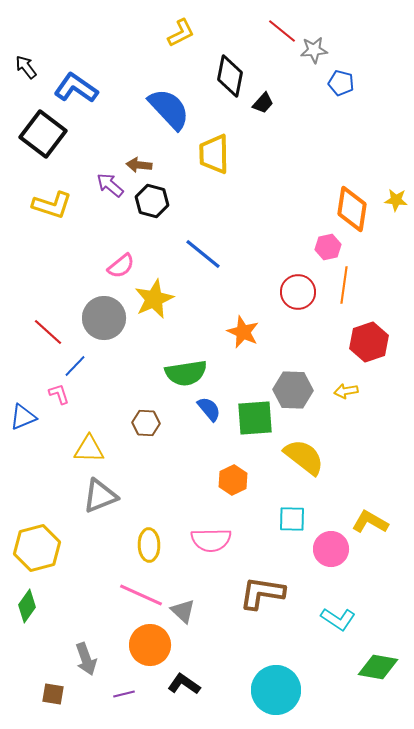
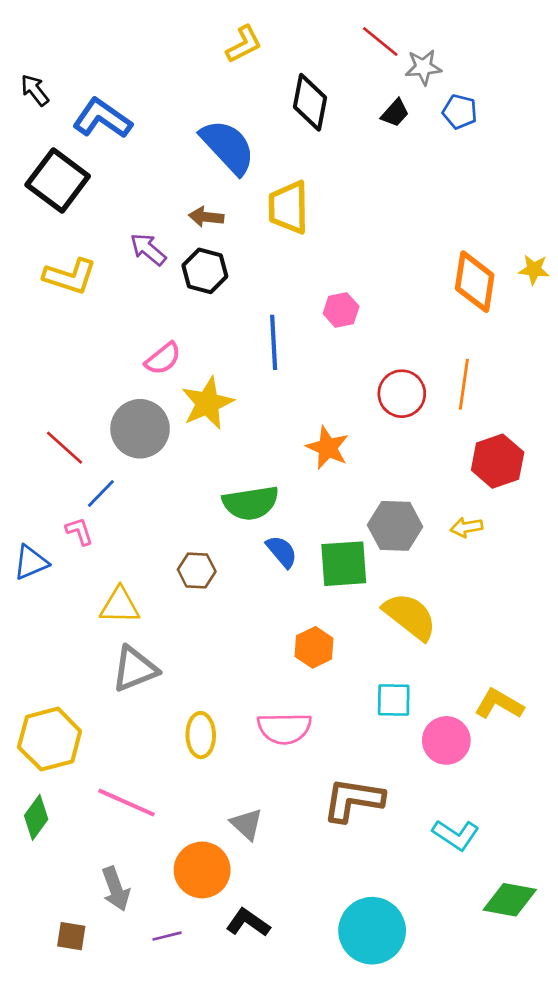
black trapezoid: (263, 103) -> (395, 113), moved
brown arrow: (139, 165) -> (206, 217), moved
pink hexagon: (328, 247) -> (341, 310), moved
blue line: (203, 254) -> (274, 342), turned 48
pink line: (141, 595) -> (127, 803), moved

